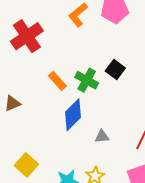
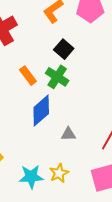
black square: (115, 69) -> (64, 49), moved

